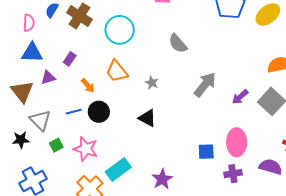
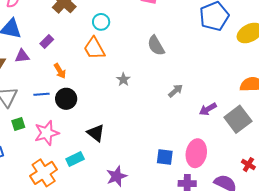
cyan circle: (120, 30) -> (101, 22), size x0.6
orange trapezoid: (117, 71) -> (94, 48), moved
gray arrow: (205, 85) -> (175, 91), size x0.6
black triangle: (147, 118) -> (96, 133), moved
pink star: (86, 149) -> (47, 133), turned 30
cyan rectangle: (118, 169) -> (75, 159), size x0.7

